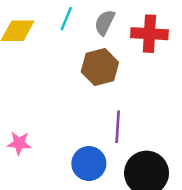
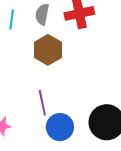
purple line: (118, 127) -> (42, 103), moved

